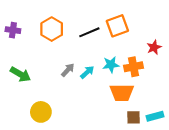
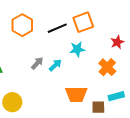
cyan star: (111, 65) -> (77, 49), moved
orange cross: (134, 67) -> (107, 67), moved, turned -36
orange trapezoid: (122, 93) -> (76, 94), moved
cyan rectangle: (155, 116) -> (116, 96), moved

